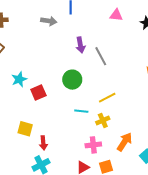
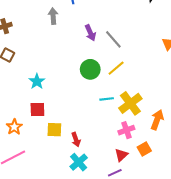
gray arrow: (49, 21) -> (53, 16), turned -91
red square: (38, 92) -> (37, 109), moved, turned 35
yellow line: (107, 98) -> (116, 68), moved
yellow cross: (103, 120) -> (130, 103), size x1.6

